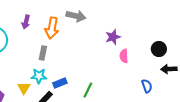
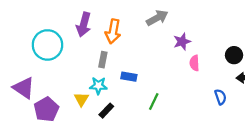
gray arrow: (76, 16) -> (157, 18), moved, turned -42
purple arrow: (26, 22) -> (84, 25), size x1.5
blue rectangle: (60, 83) -> (129, 77), moved, turned 32

